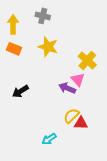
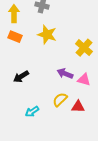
pink triangle: (78, 80) -> (84, 80), moved, turned -32
yellow semicircle: (71, 116) -> (60, 100), moved
cyan arrow: (49, 139) -> (32, 112), moved

